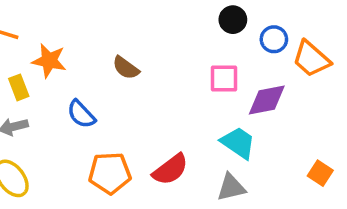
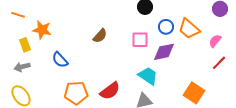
blue circle: (274, 39) -> (166, 27), moved
brown semicircle: (126, 68) -> (100, 36), moved, turned -84
orange square: (320, 173) -> (194, 93), size x1.5

